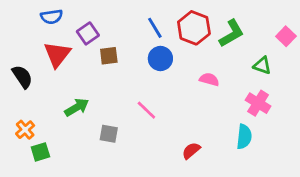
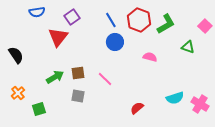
purple square: (88, 33) -> (72, 17), moved
red triangle: (57, 54) -> (58, 37), moved
brown square: (109, 56) -> (78, 73), moved
pink cross: (258, 103) -> (200, 104), moved
cyan semicircle: (244, 137) -> (175, 98), turned 66
green square: (40, 152) -> (39, 109), moved

